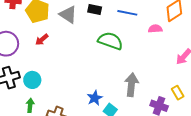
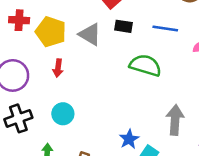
red arrow: (42, 40) -> (58, 68), turned -40
cyan circle: (32, 80) -> (63, 114), moved

